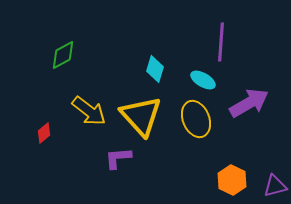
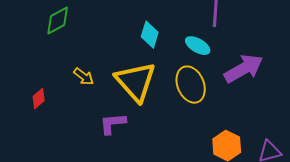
yellow arrow: (89, 111) -> (84, 77), size x0.6

